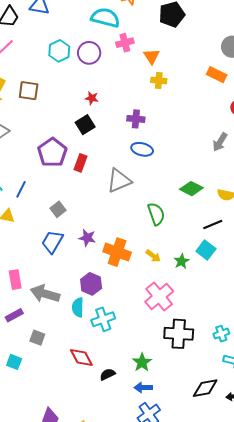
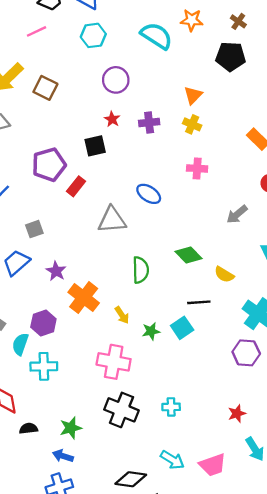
pink cross: (125, 43) -> (197, 168), moved
cyan hexagon: (59, 51) -> (93, 35), moved
purple circle: (89, 53) -> (116, 80), moved
purple cross: (136, 119) -> (149, 122), moved, turned -30
pink cross: (159, 297) -> (114, 362), turned 32
cyan cross: (221, 334) -> (171, 407), moved

